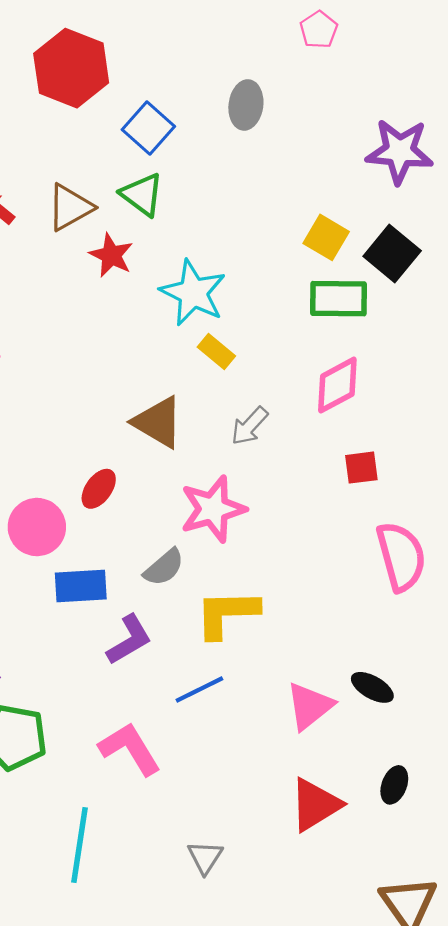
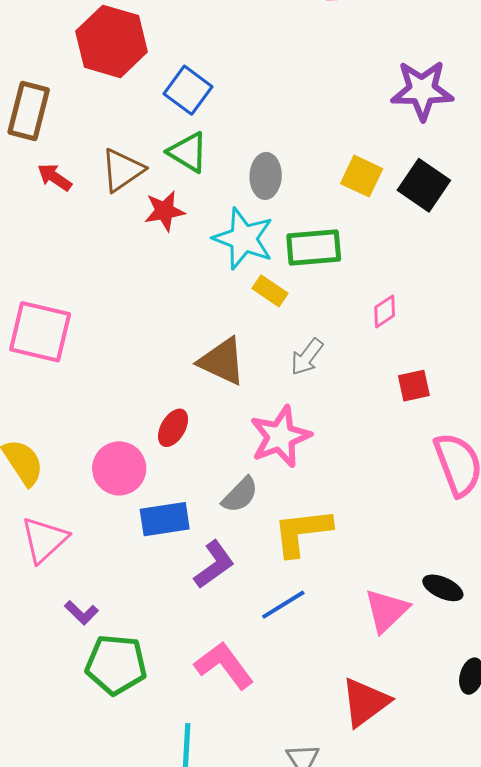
gray ellipse: (246, 105) -> (266, 176), moved
red star: (111, 255) -> (165, 211), turned -30
green rectangle: (338, 299) -> (314, 248), moved
pink diamond: (337, 385) -> (385, 311), size x0.6
red triangle: (315, 805) -> (365, 702), moved

